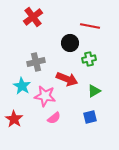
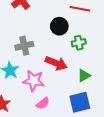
blue square: (90, 117) -> (80, 102), size x1.5

